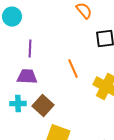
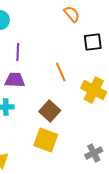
brown square: (43, 106) -> (50, 111), moved

